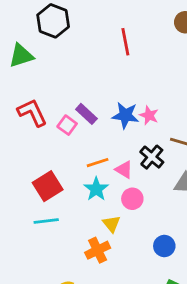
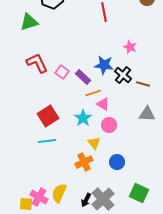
purple rectangle: (86, 114) -> (83, 77), moved
pink star: (149, 115) -> (130, 47), moved
black cross: (152, 157) -> (123, 75), moved
orange line: (98, 163) -> (93, 93), moved
blue circle: (164, 246) -> (117, 162), moved

